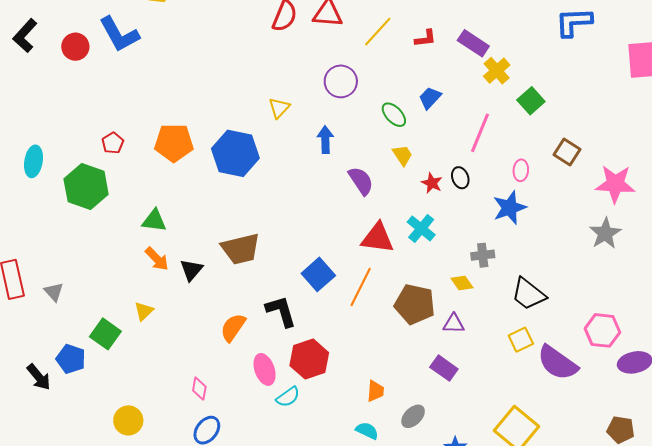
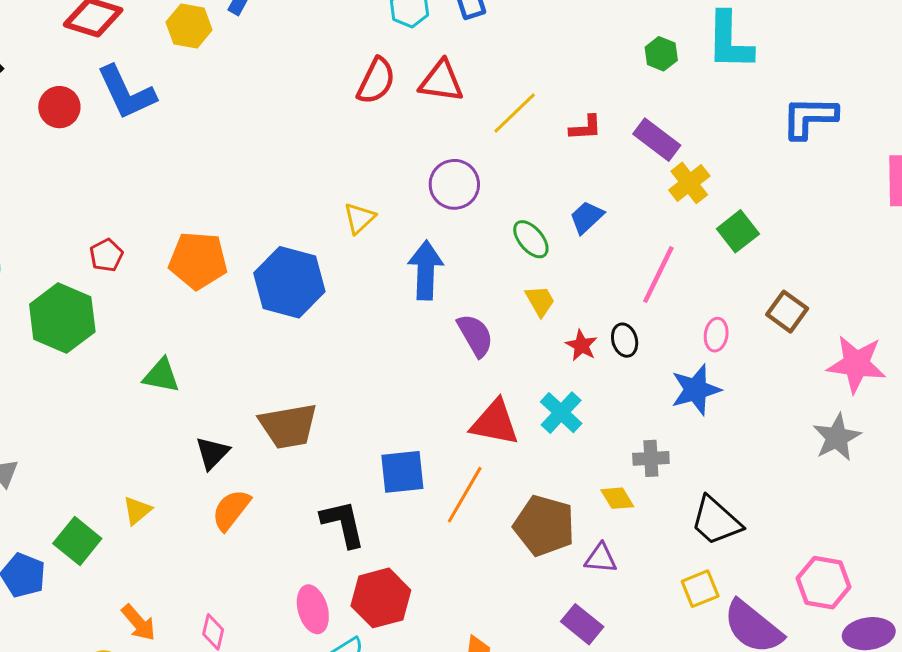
blue arrow: (325, 140) -> (426, 270), size x1.4
orange arrow: (157, 259) -> (138, 623), moved
blue square: (318, 274) -> (402, 472), turned 32
orange semicircle: (233, 327) -> (231, 510), moved

